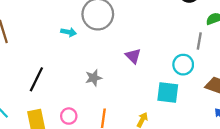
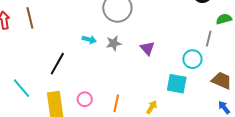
cyan arrow: (69, 32) -> (89, 40), moved
gray star: (94, 78) -> (114, 43), moved

